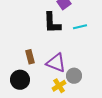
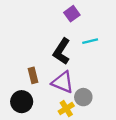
black L-shape: (52, 23) -> (62, 51), moved, turned 35

